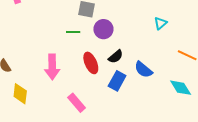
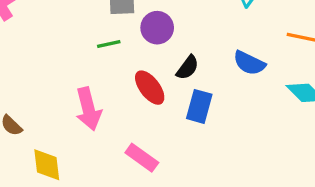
blue semicircle: (143, 70) -> (249, 63), moved

